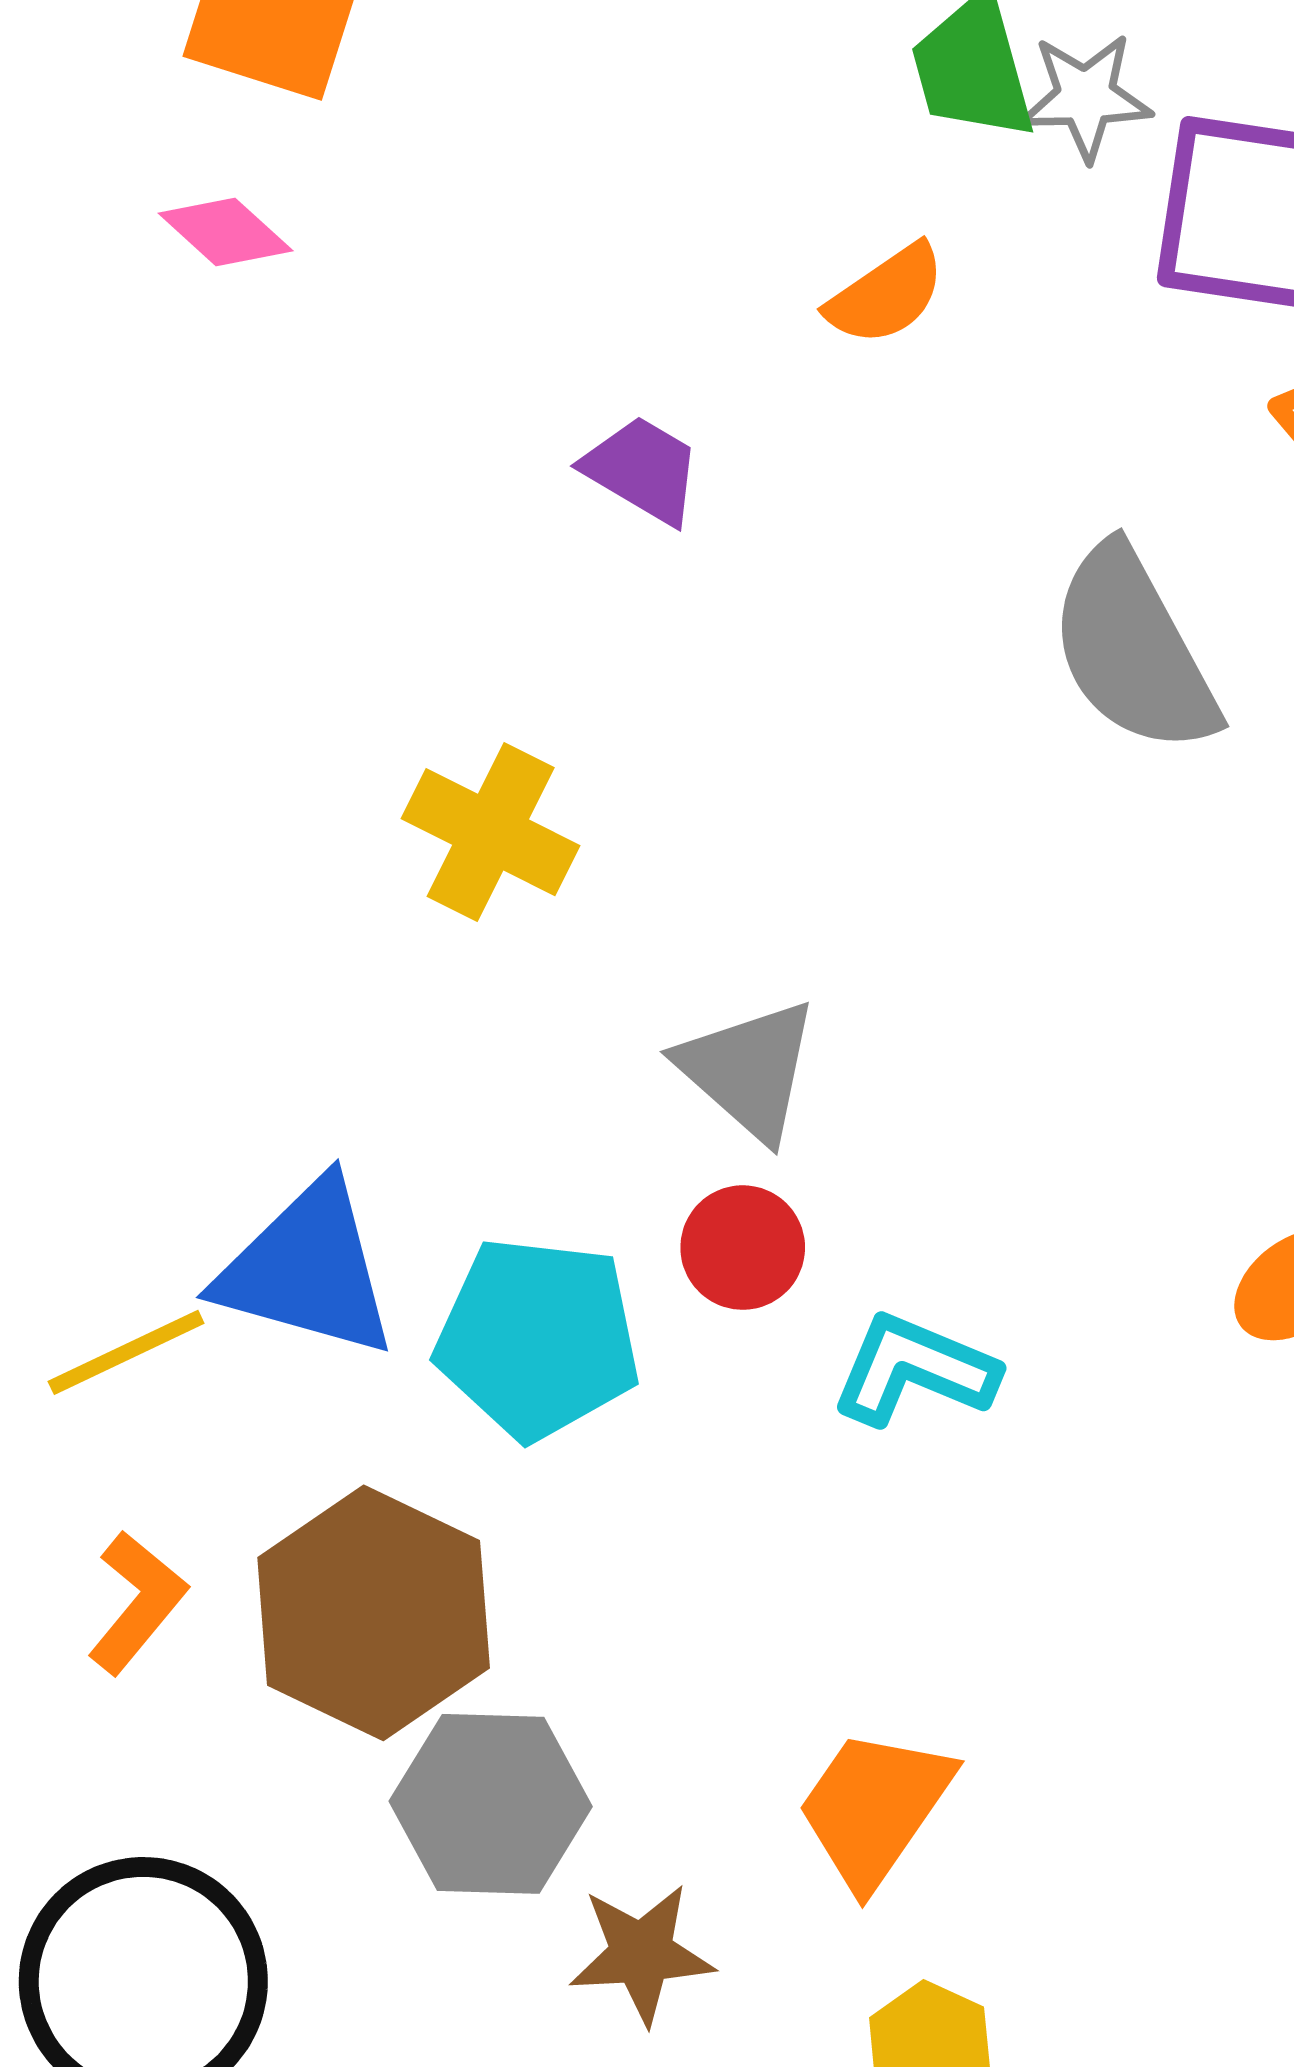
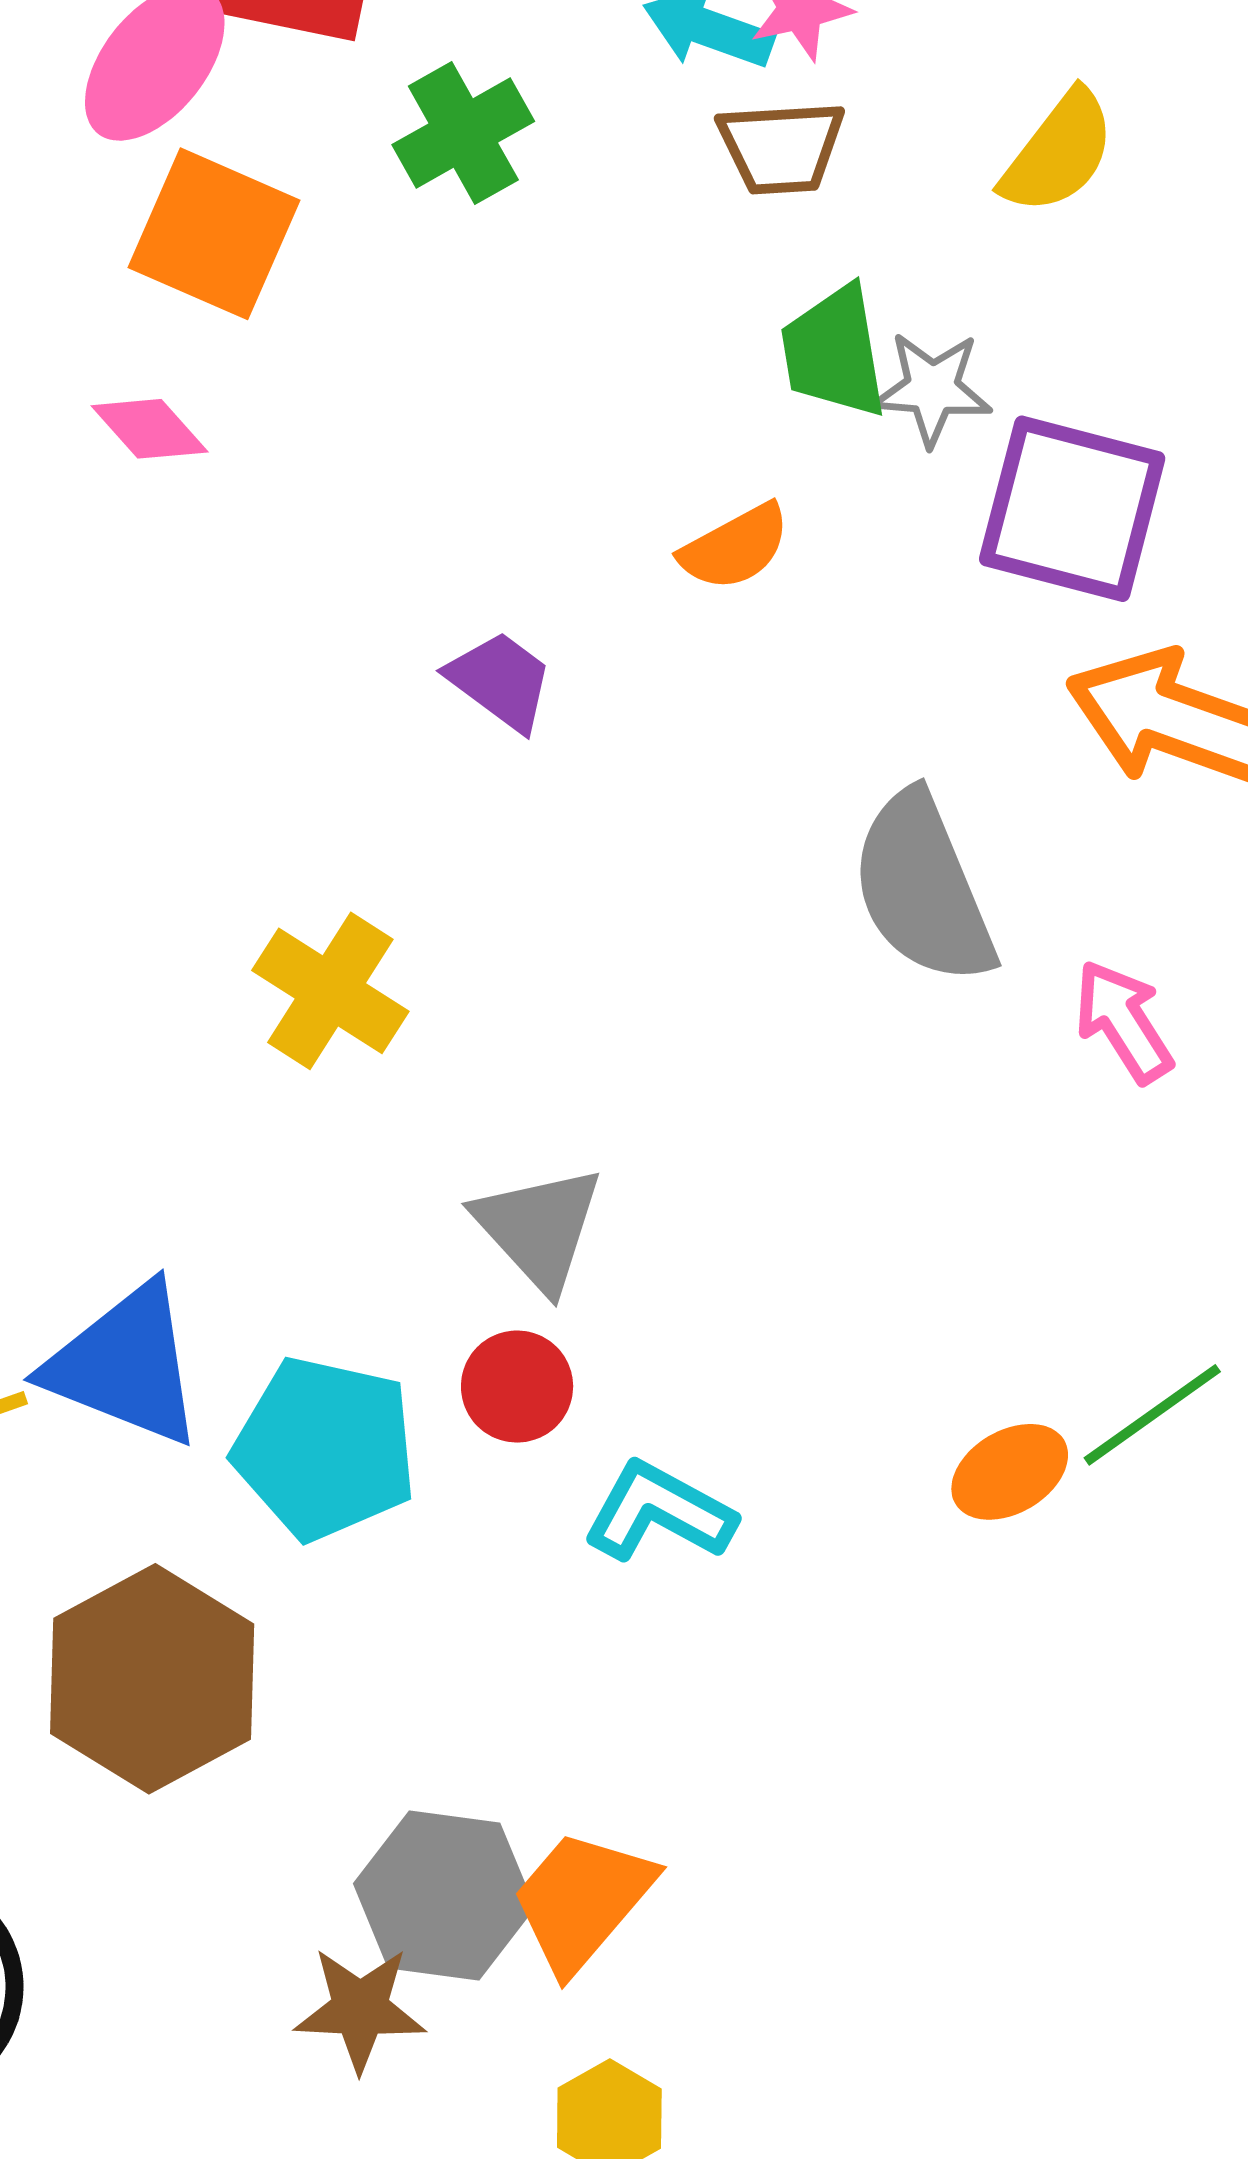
gray hexagon: (491, 1804) -> (444, 1895), moved

